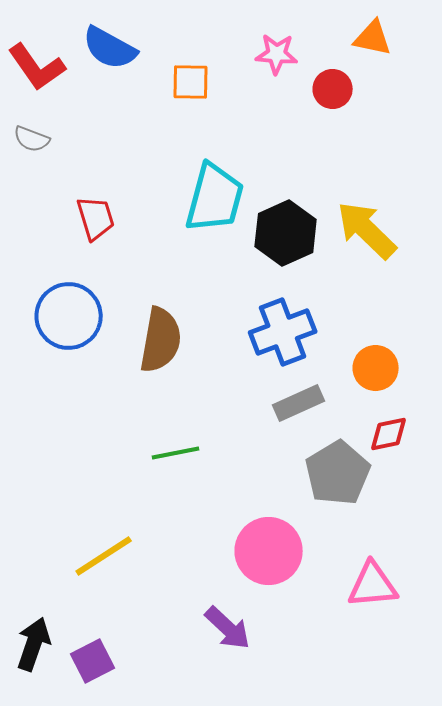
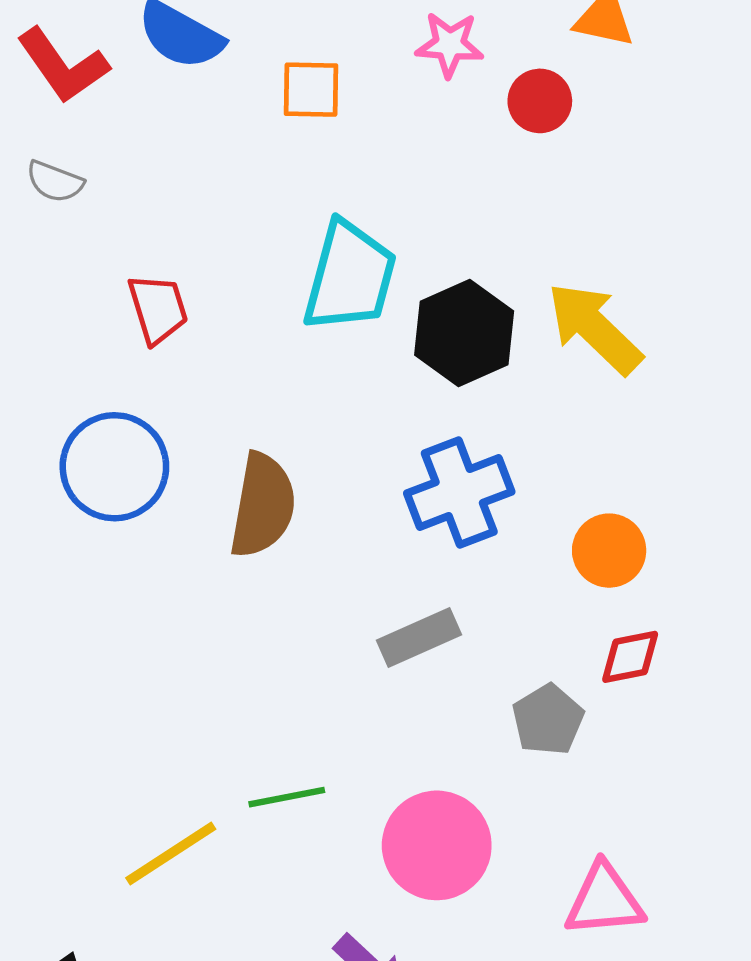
gray rectangle: (299, 403) -> (419, 638), moved
green line: (176, 453) -> (287, 797), moved
gray pentagon: (338, 473) -> (548, 720), size x0.7

